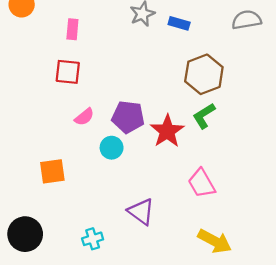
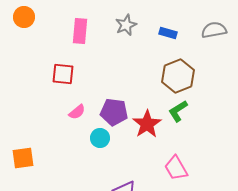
blue rectangle: (179, 23) -> (168, 33), moved
pink rectangle: (72, 29) -> (80, 31), moved, size x1.4
orange square: (52, 171) -> (23, 158), moved

